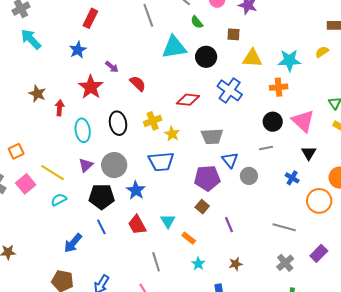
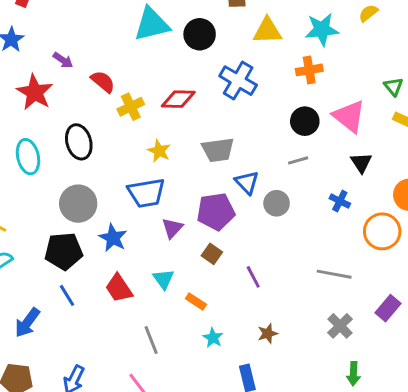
yellow cross: (153, 121) -> (131, 107), moved
purple triangle: (86, 165) -> (172, 228), moved

